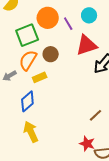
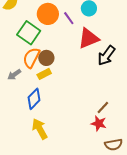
green square: (27, 35) -> (29, 33), turned -30
brown circle: (51, 54) -> (46, 58), moved
red star: (87, 144) -> (99, 123), moved

